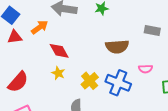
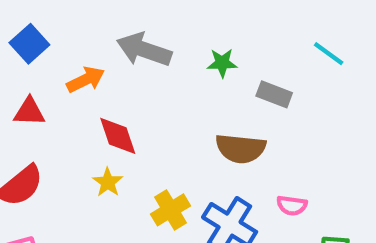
gray rectangle: (152, 30) -> (274, 94), moved
red triangle: (15, 37) -> (29, 112), moved

